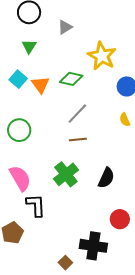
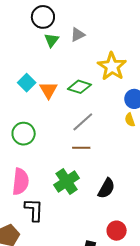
green triangle: (29, 46) -> (52, 40), moved
yellow semicircle: (125, 120) -> (130, 120), moved
pink semicircle: (20, 178) -> (21, 182), turned 32

